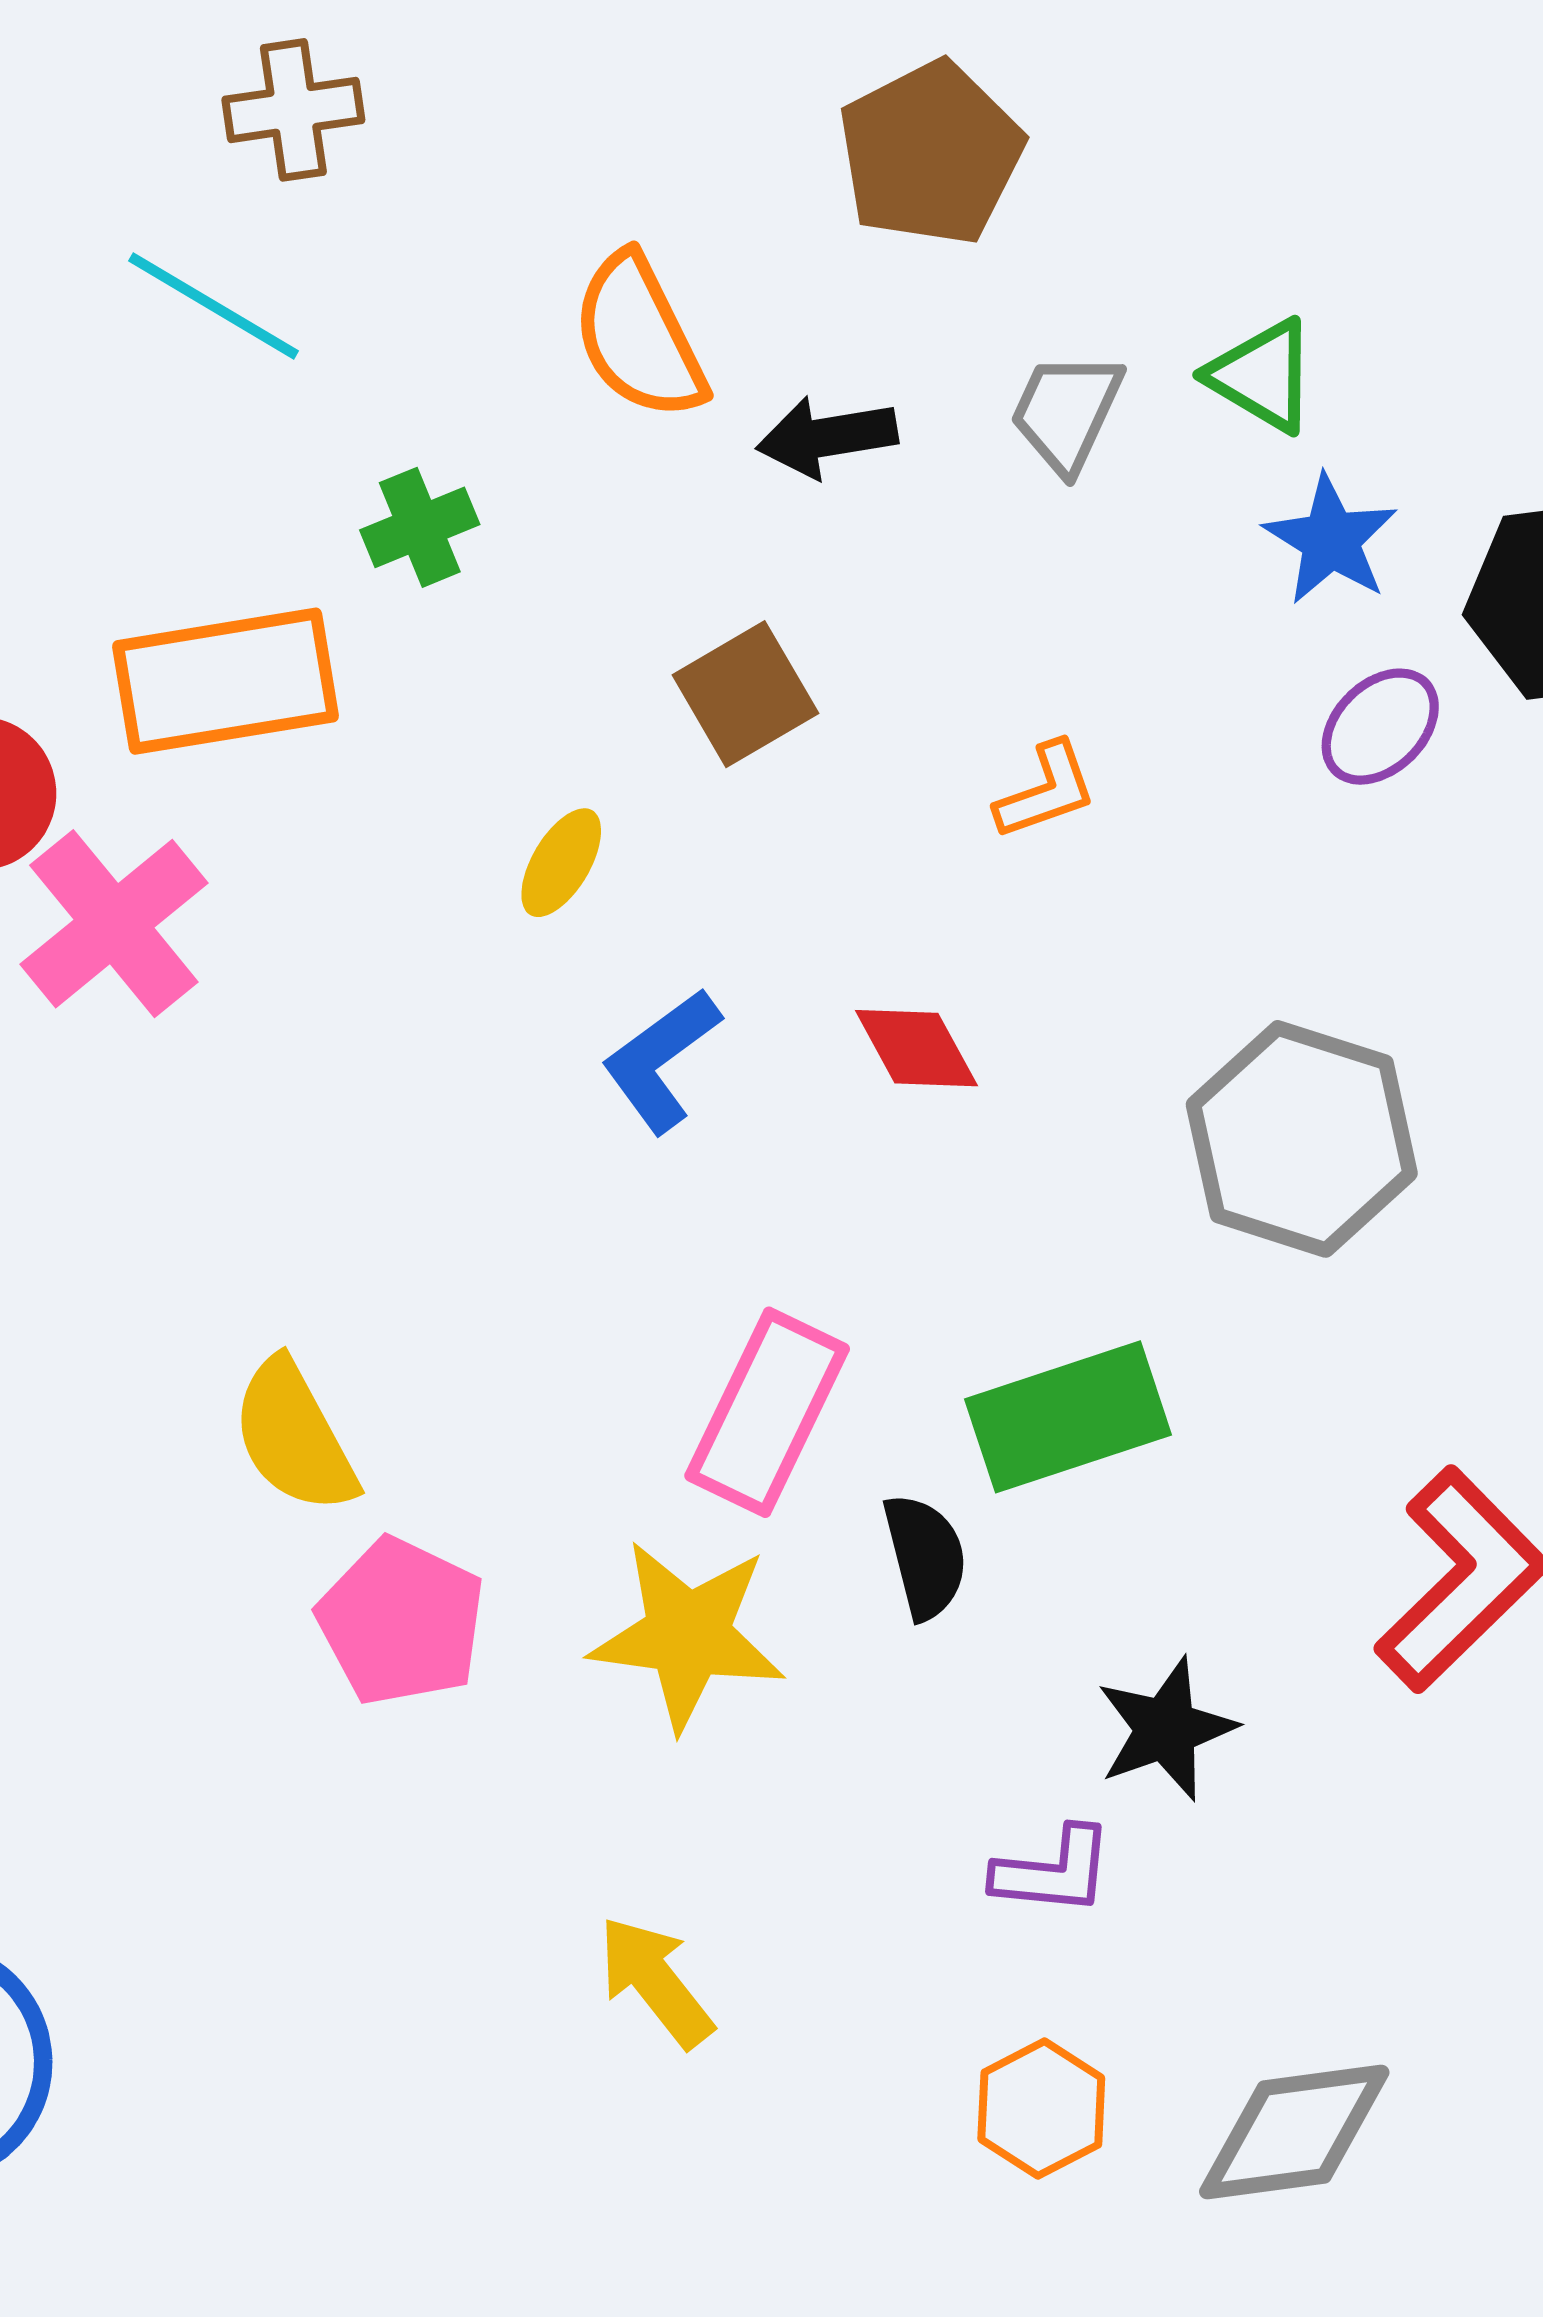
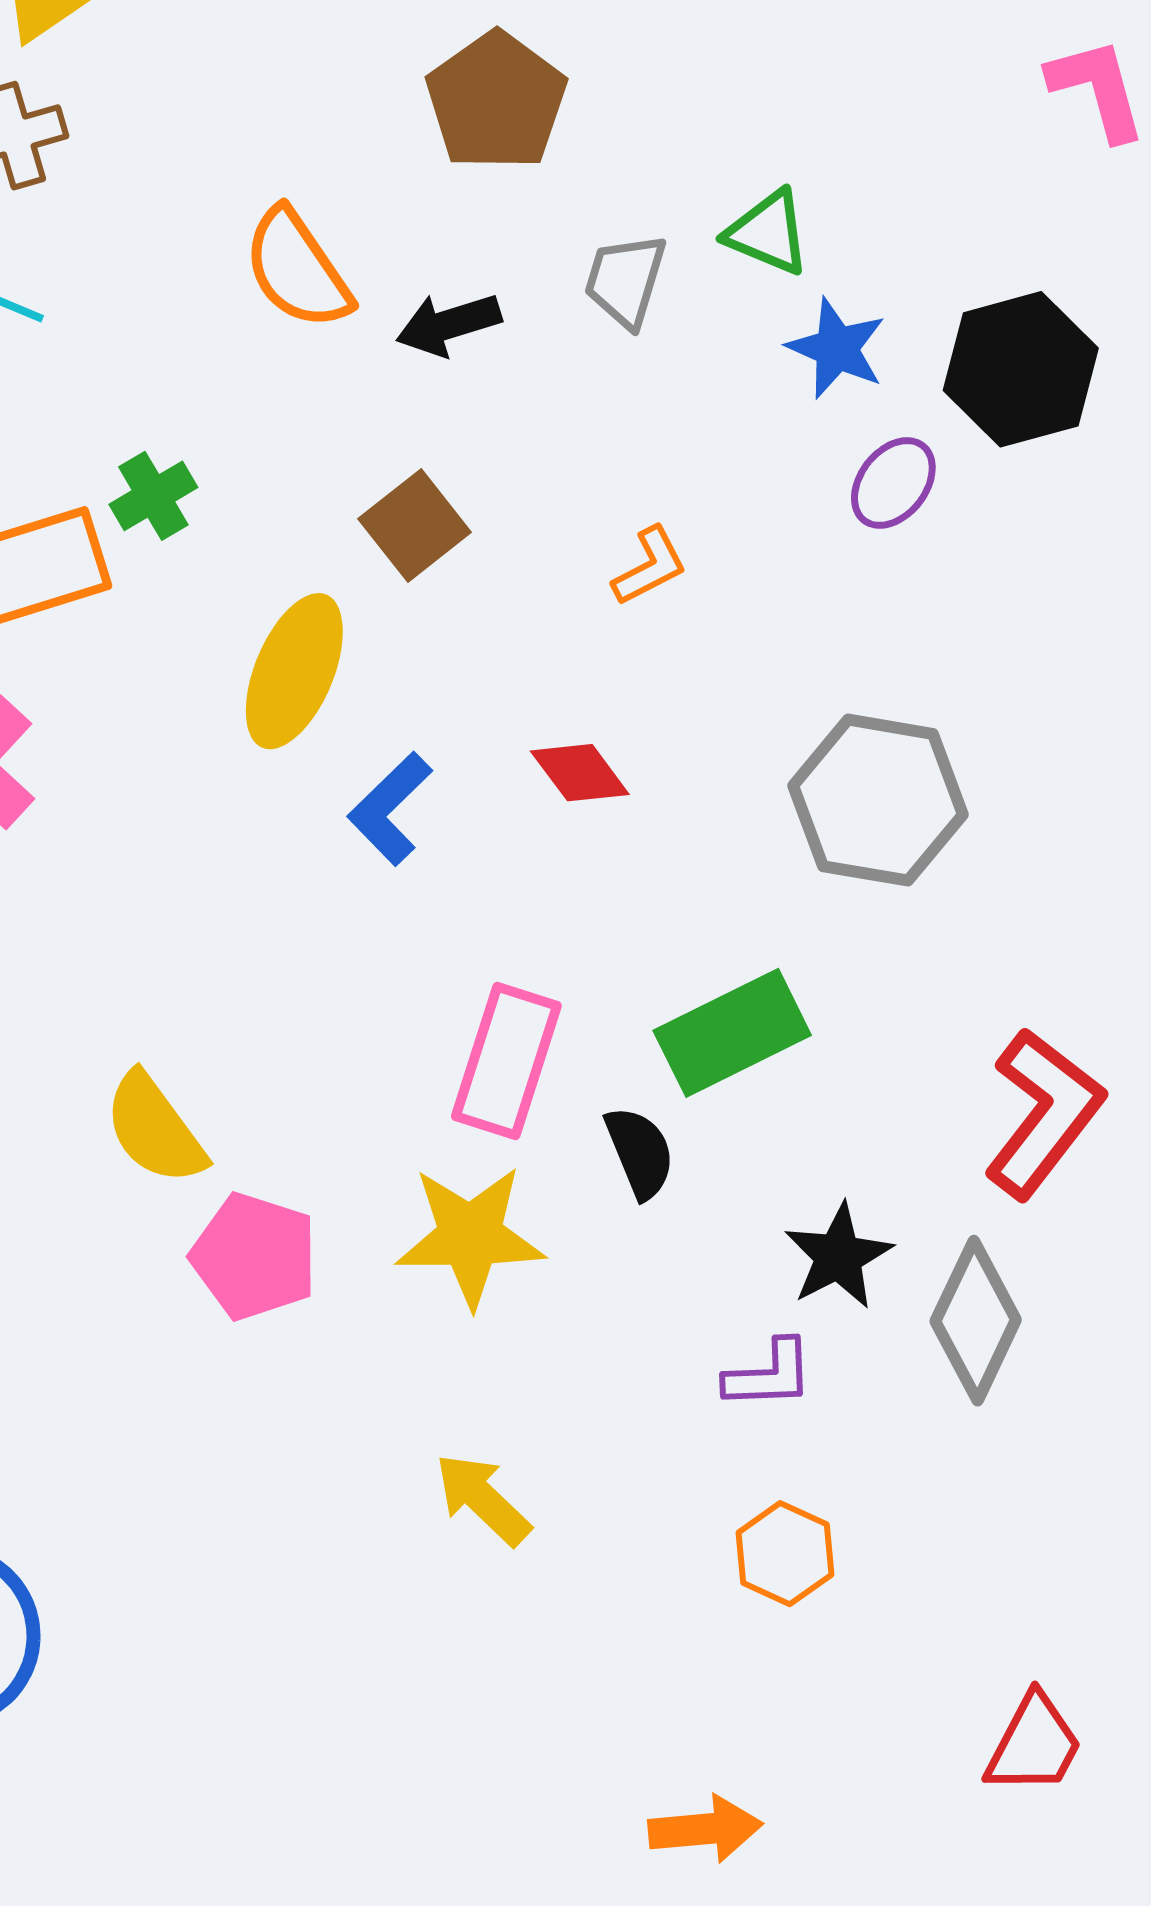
green cross: (420, 527) -> (153, 496), moved
yellow ellipse: (561, 863) -> (294, 671), size x1.8
gray diamond: (1294, 2132) -> (976, 1321), moved, turned -49

